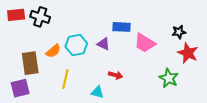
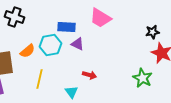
blue rectangle: (122, 27) -> (66, 27), moved
pink trapezoid: (145, 43) -> (100, 18), moved
cyan triangle: (97, 92) -> (72, 92), turned 40

